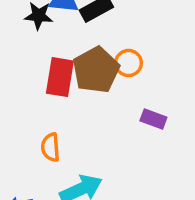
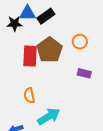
orange circle: (129, 63) -> (80, 42), moved

